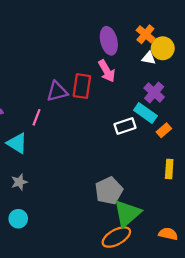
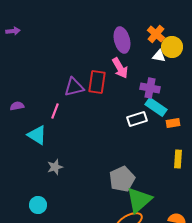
purple cross: (154, 93) -> (150, 88), moved, turned -30
orange rectangle: (164, 130) -> (173, 123), turned 32
gray star: (19, 182) -> (55, 167), moved

